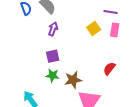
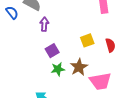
yellow square: (94, 28) -> (87, 40), moved, turned 32
red semicircle: (109, 69) -> (110, 45), turned 144

